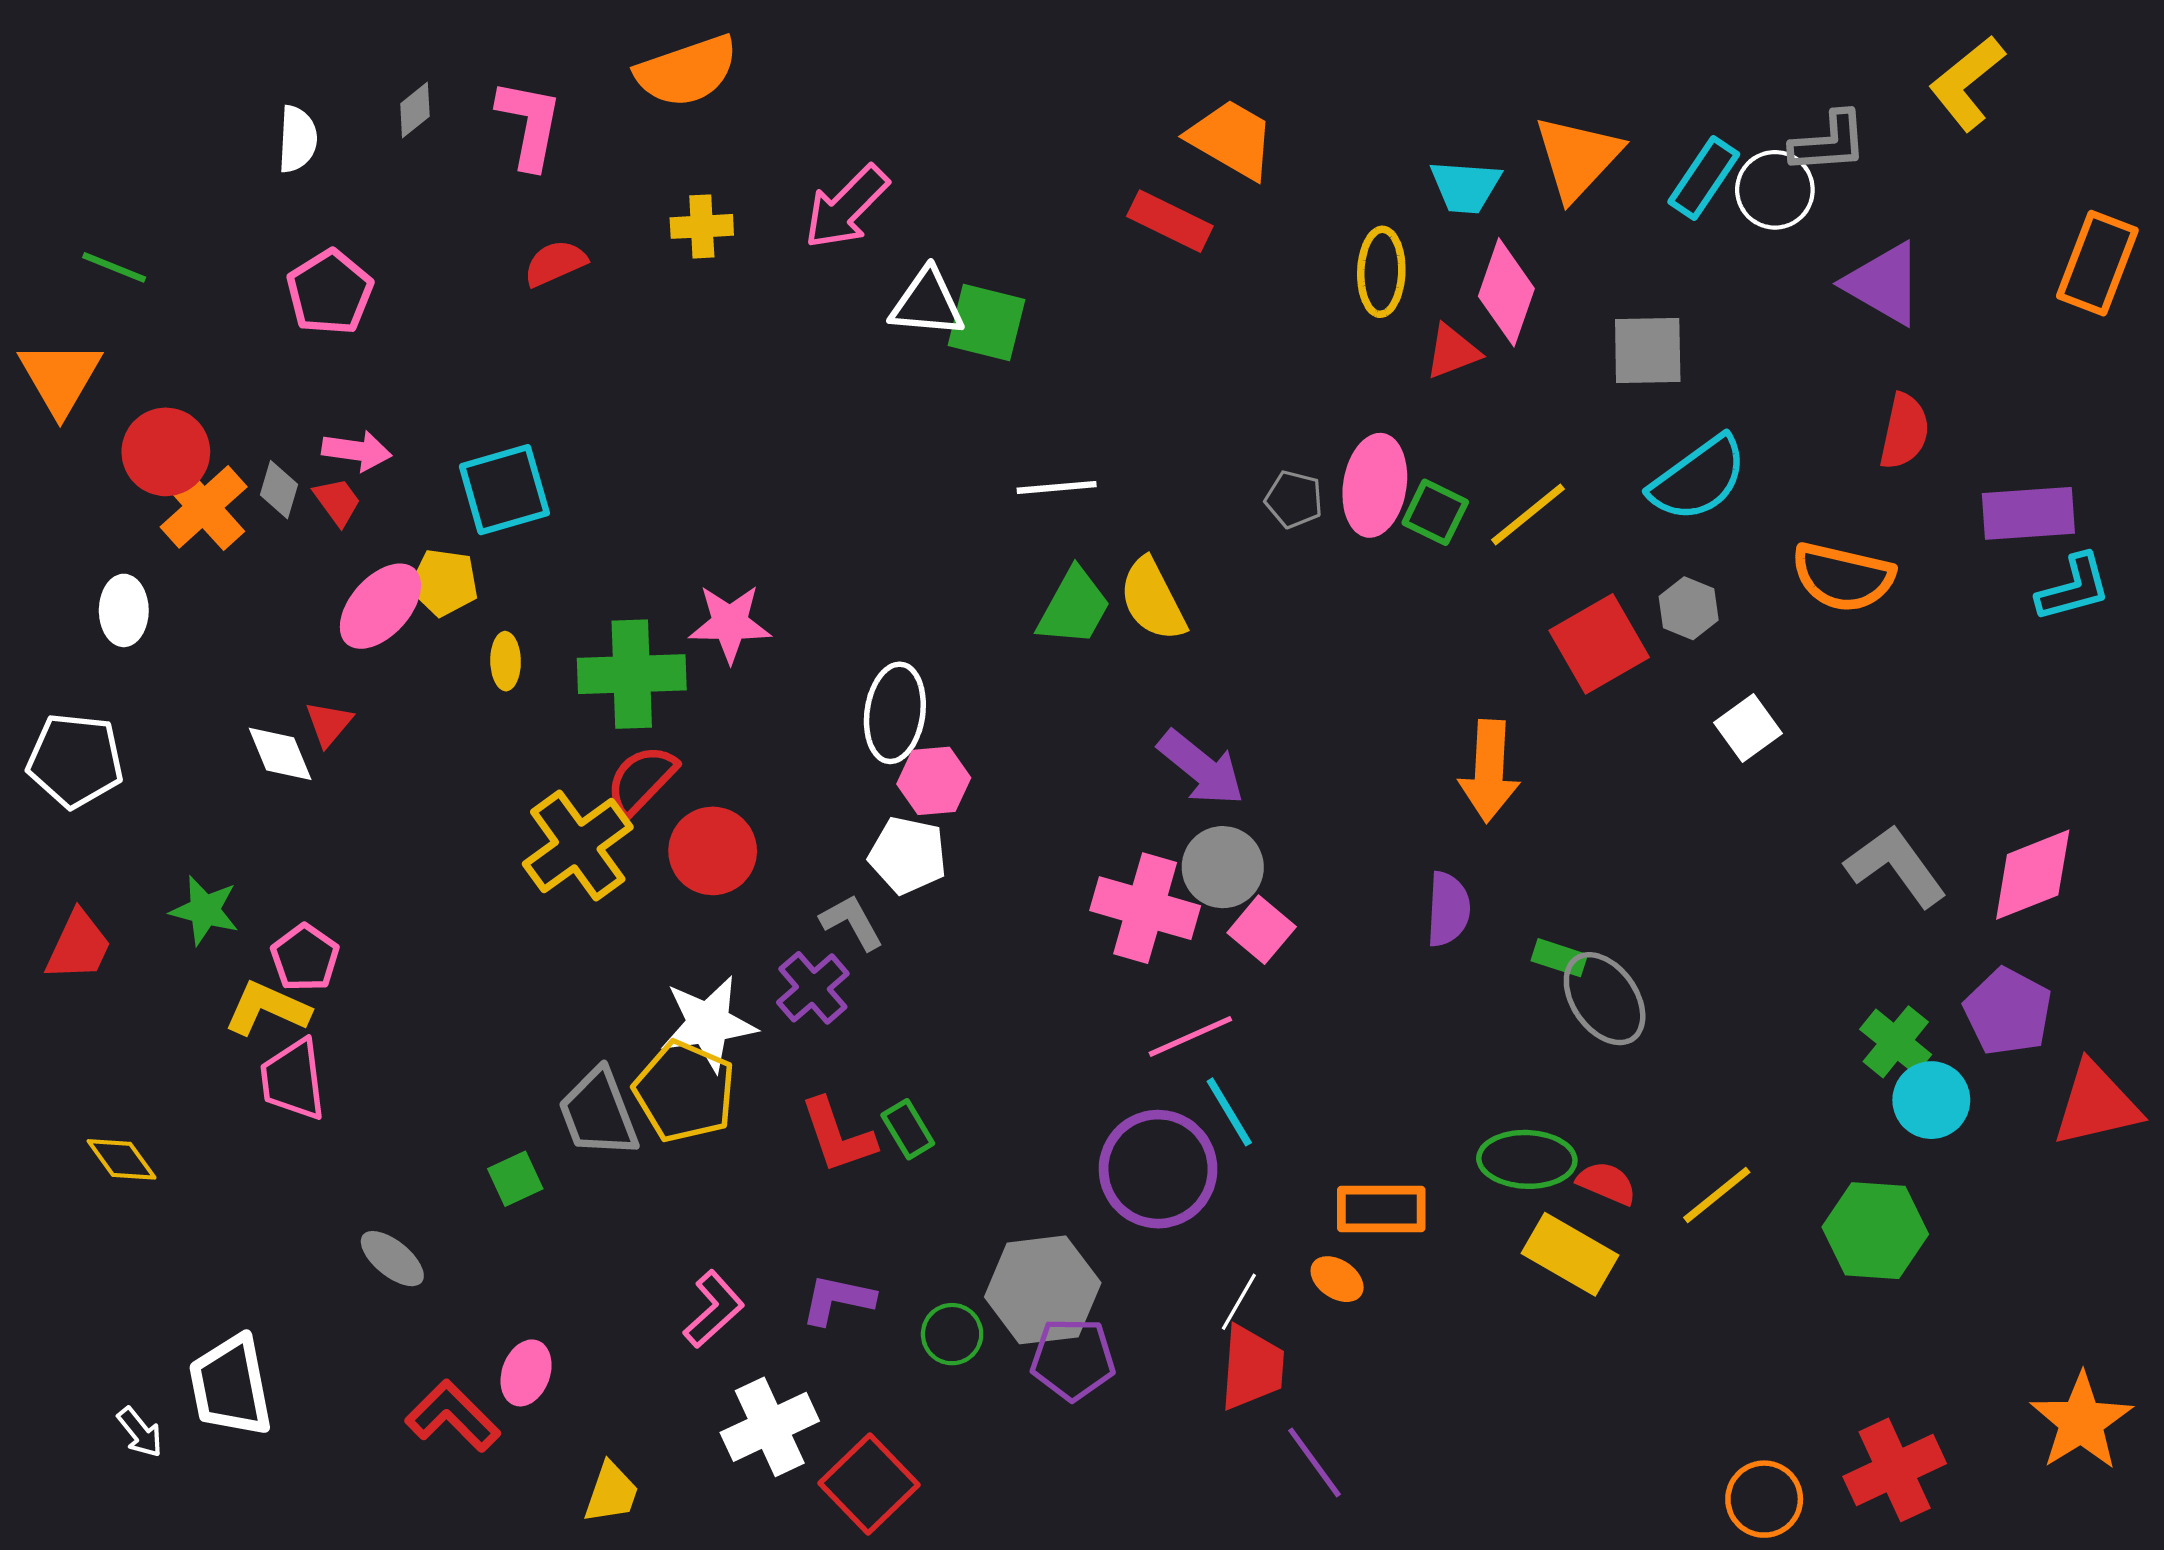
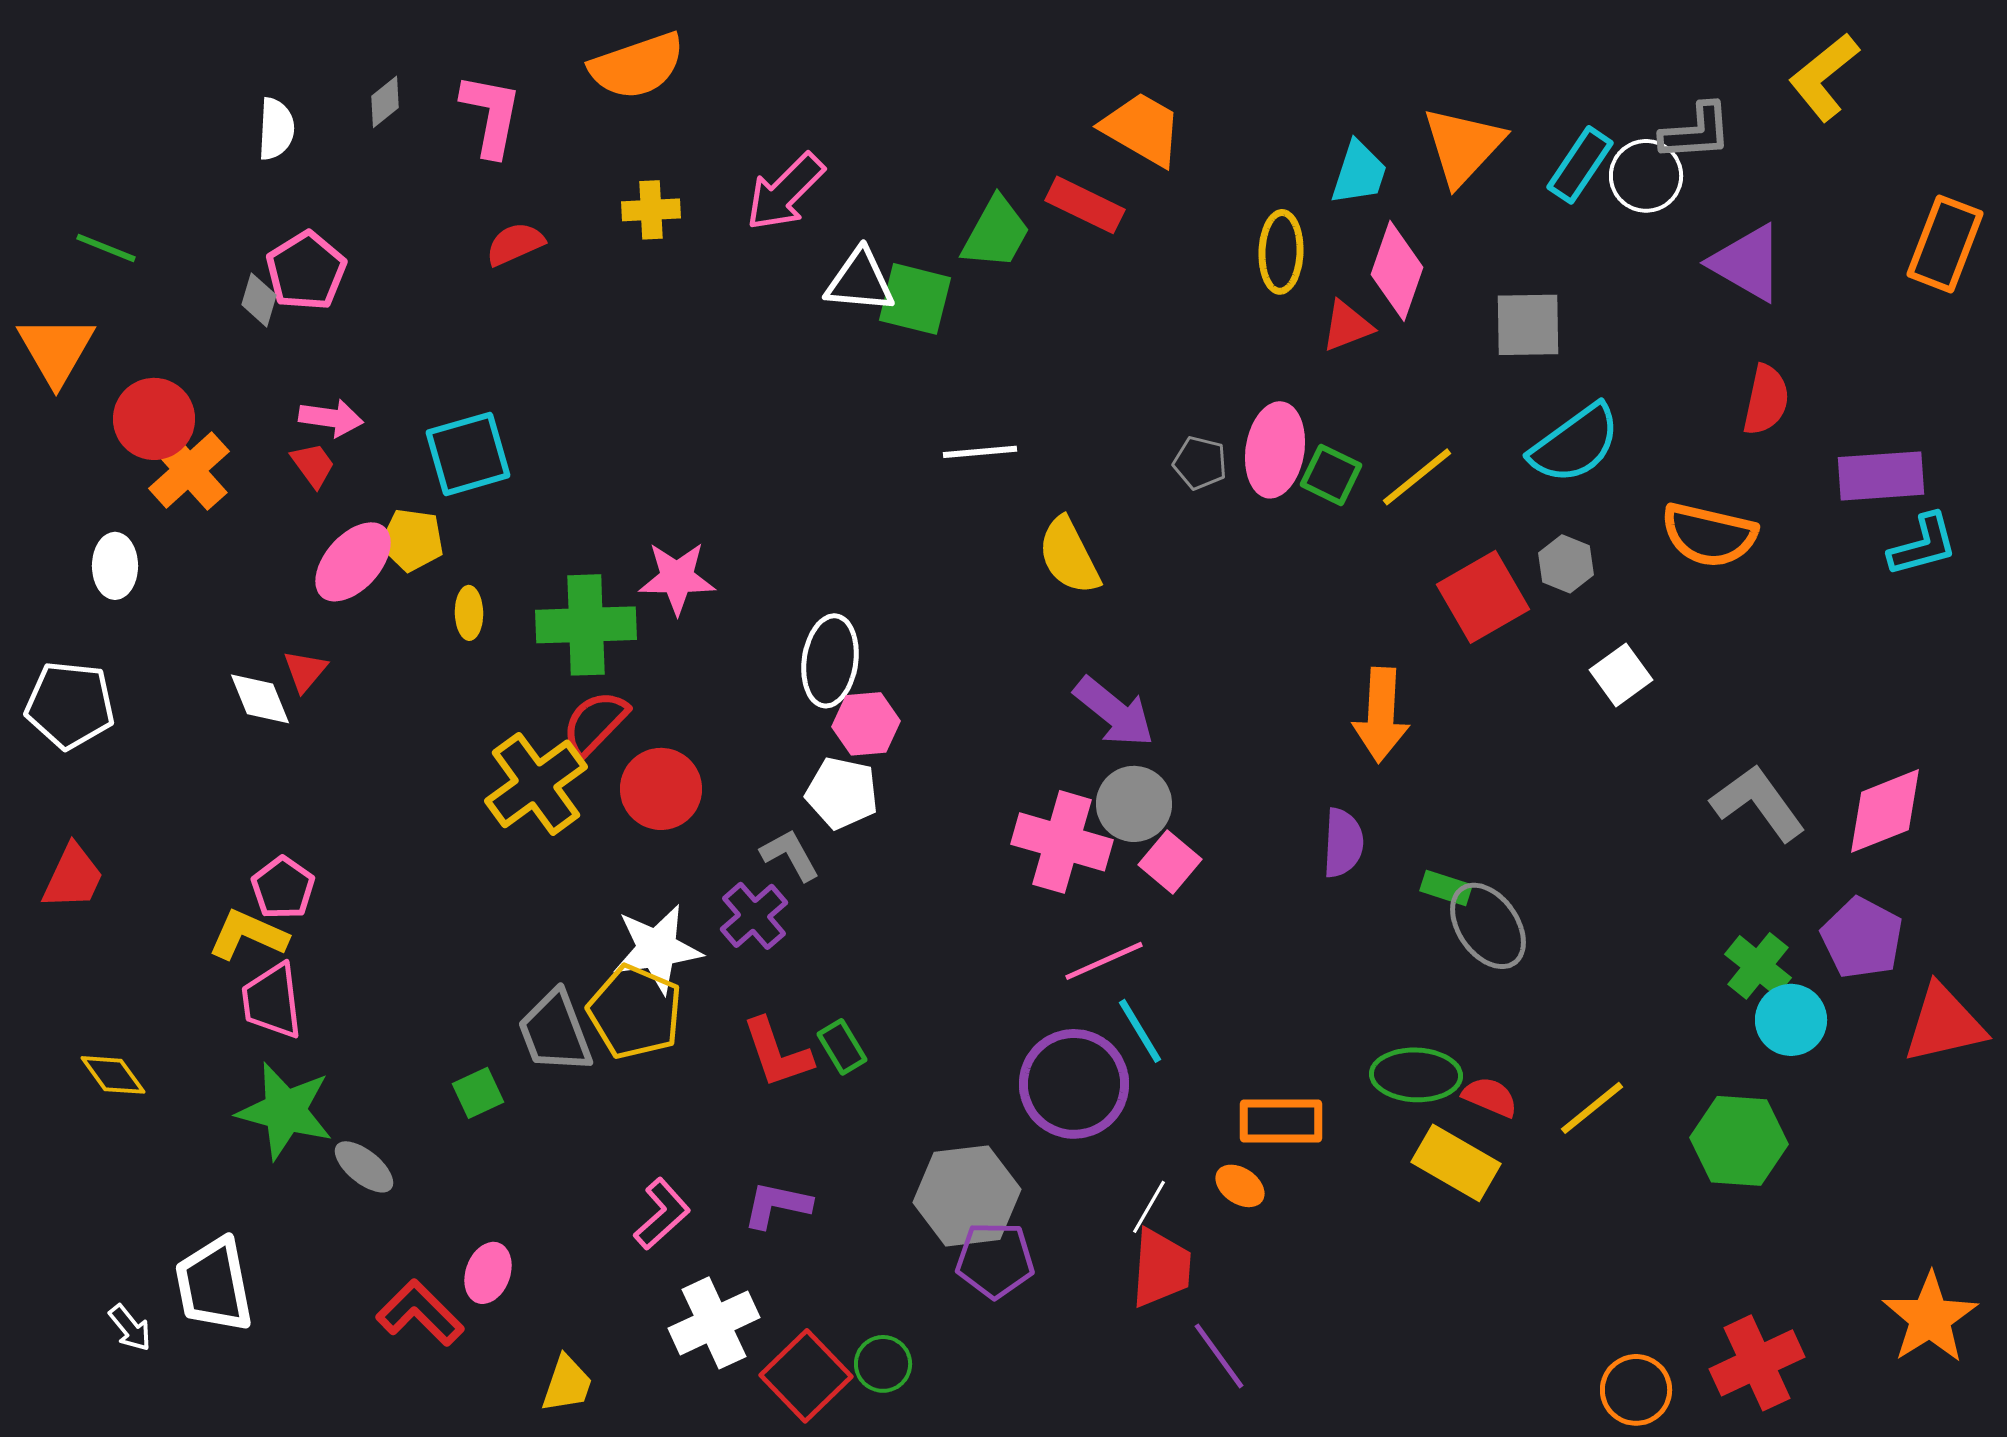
cyan trapezoid: (1465, 187) -> (1359, 173), turned -76
gray diamond: (279, 490) -> (259, 300), moved
green trapezoid: (1074, 607) -> (996, 233), moved
green star: (205, 910) -> (285, 1111), moved, size x1.5
green circle: (952, 1334) -> (883, 1364), moved

